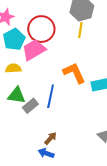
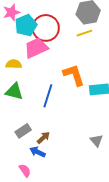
yellow line: (80, 30) -> (84, 33), turned 56
cyan pentagon: (14, 39) -> (26, 25), moved
gray rectangle: (30, 106) -> (23, 131), moved

